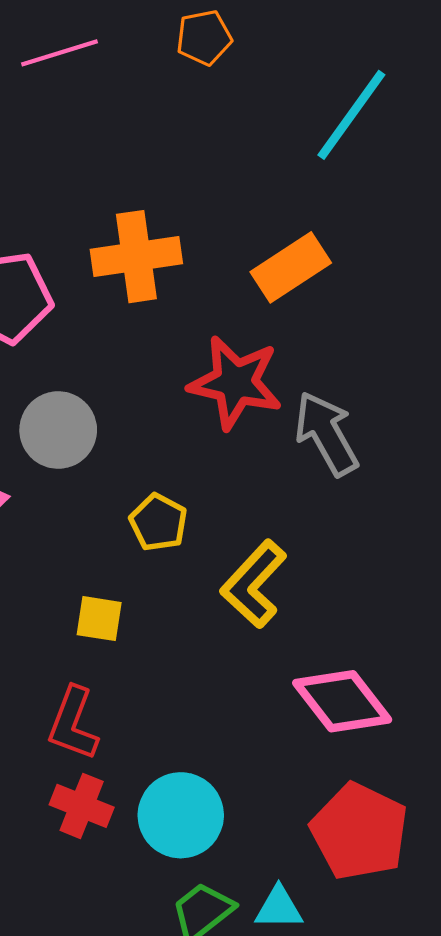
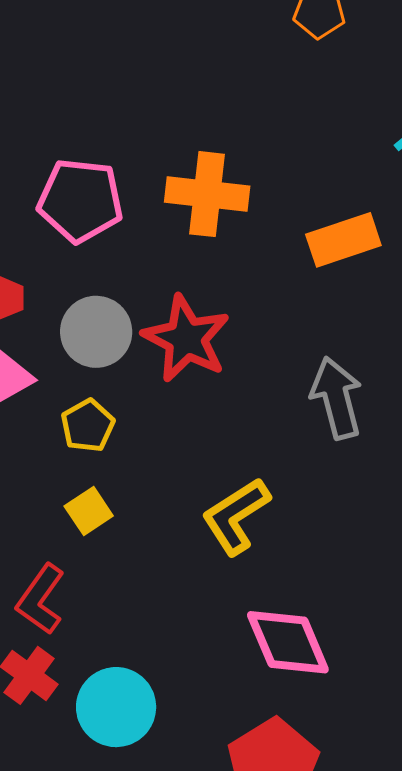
red star: (235, 383) -> (186, 339), moved
yellow pentagon: (158, 522) -> (88, 426), moved
yellow square: (99, 619) -> (89, 511), turned 33

